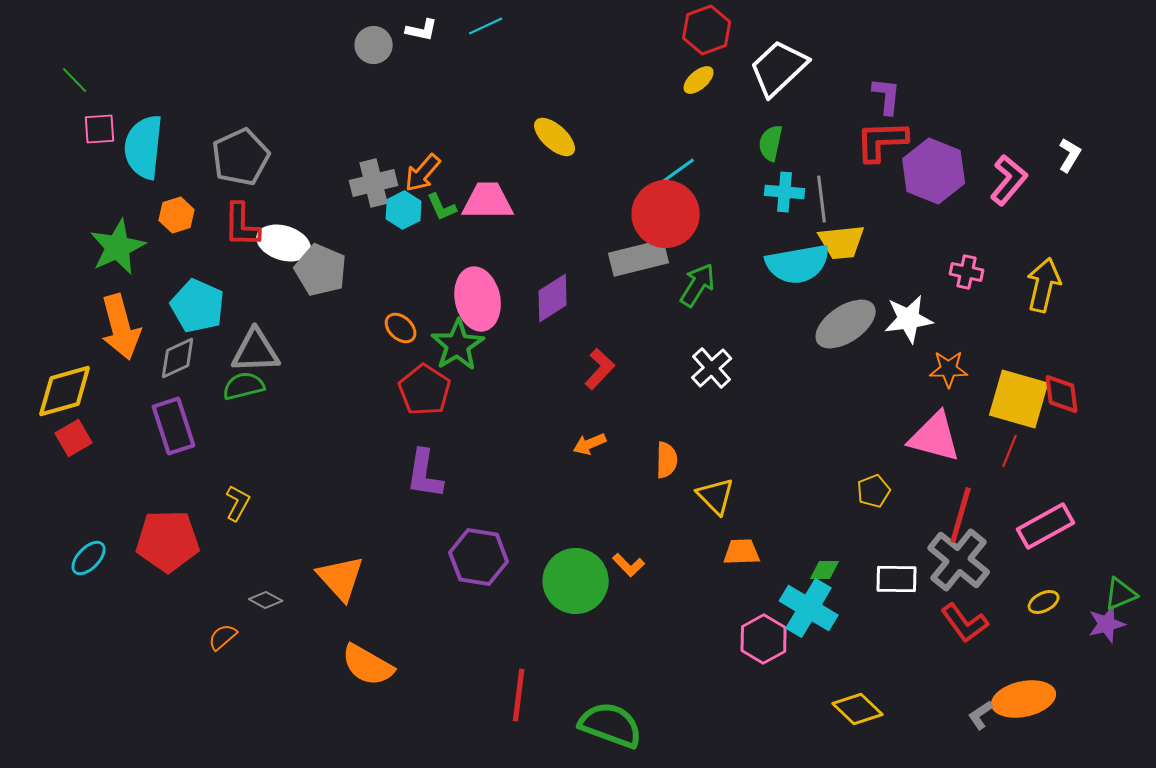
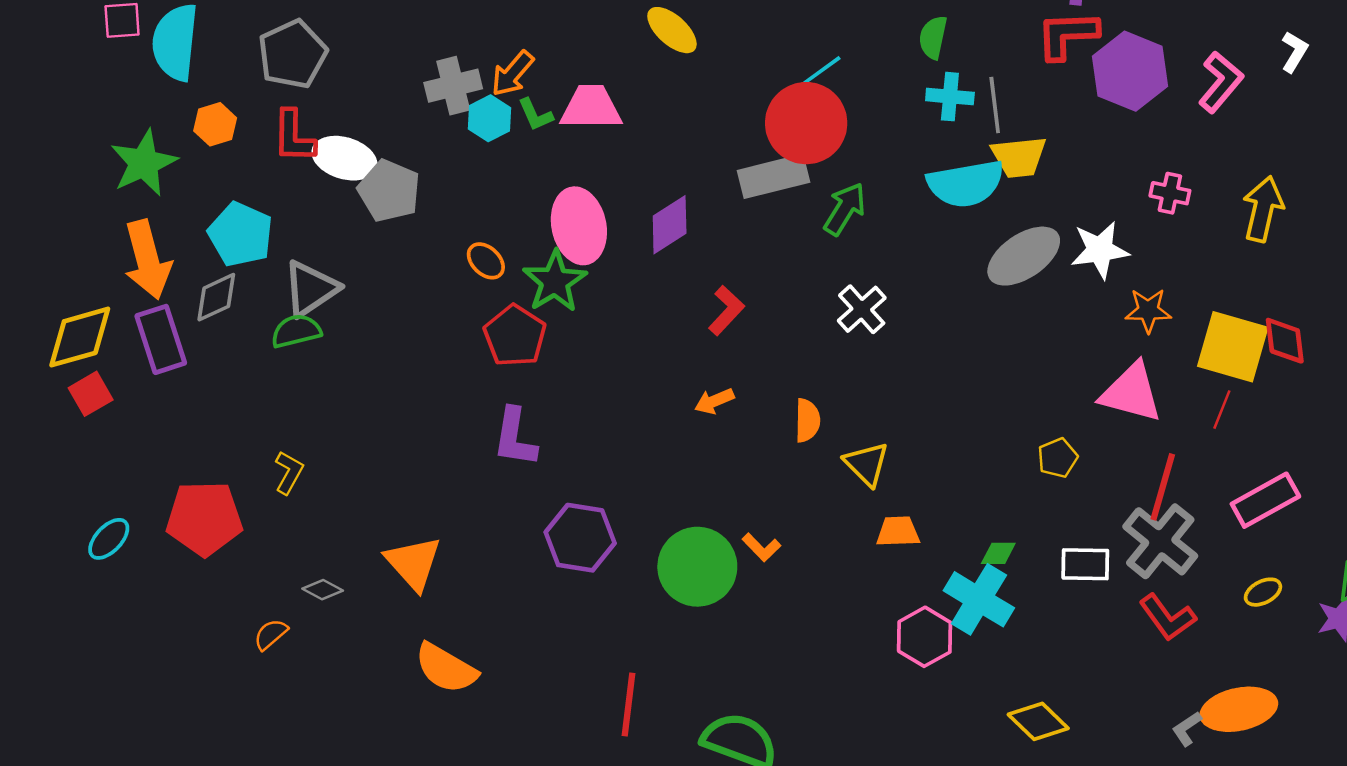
gray triangle: (256, 351) -> (311, 289), turned -32
purple rectangle: (174, 426) -> (161, 339), moved

